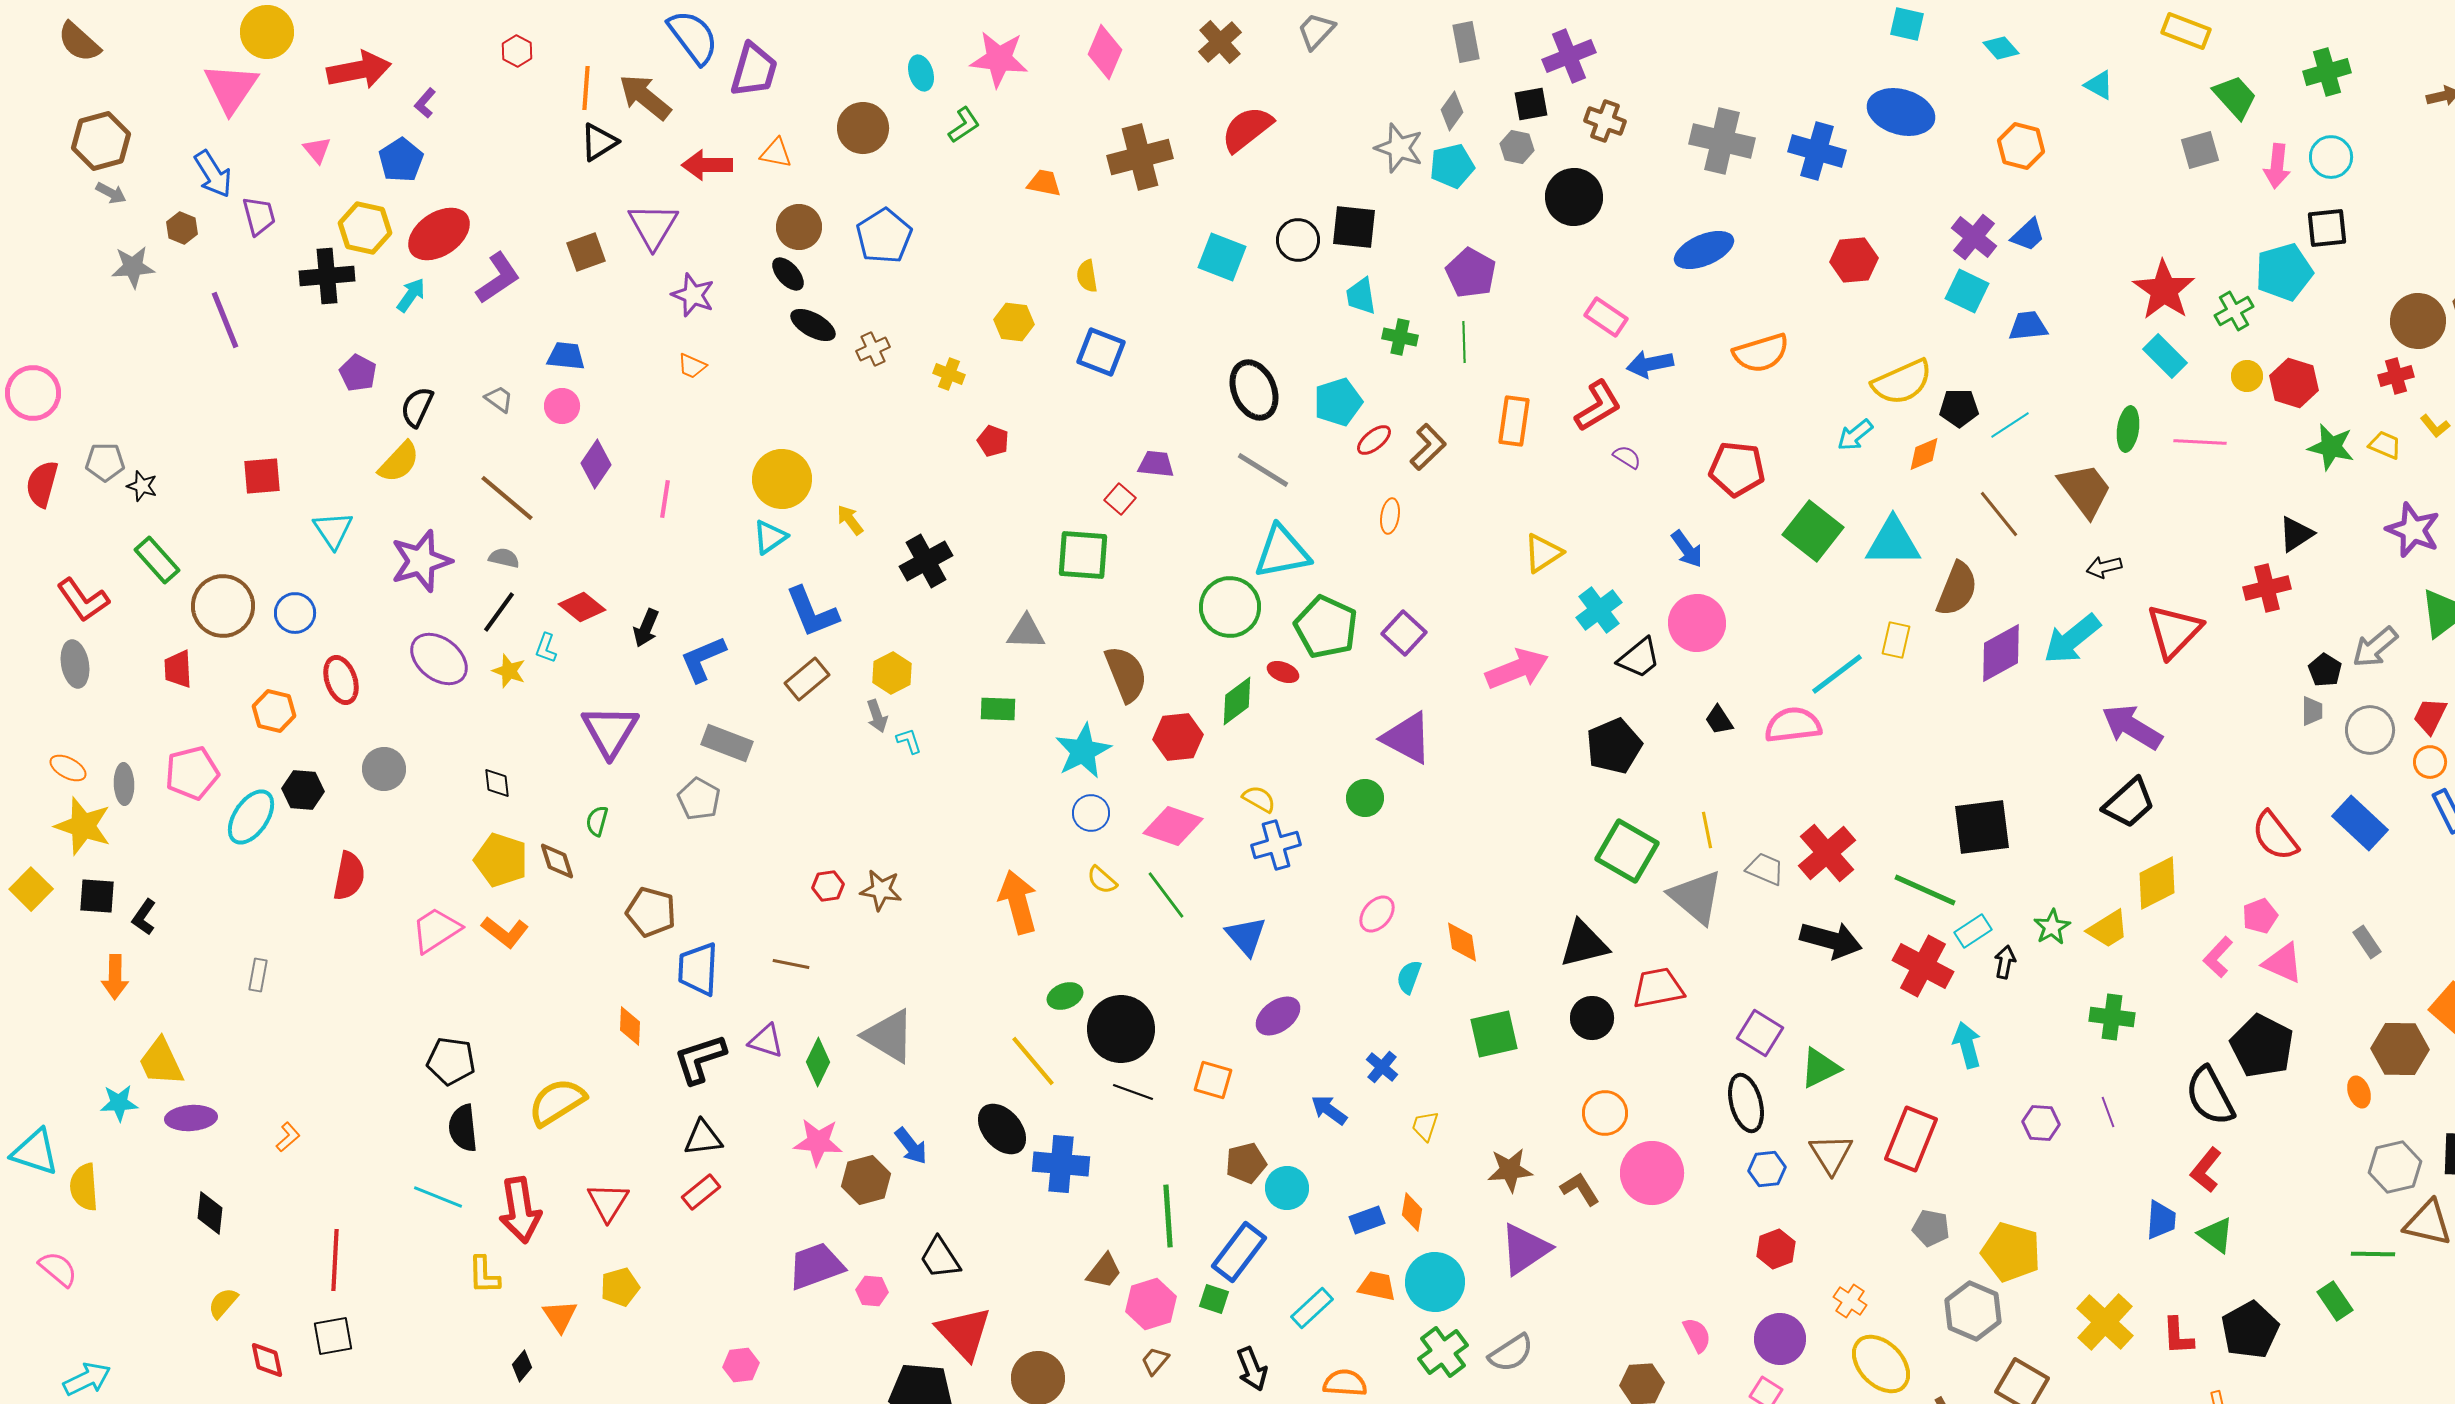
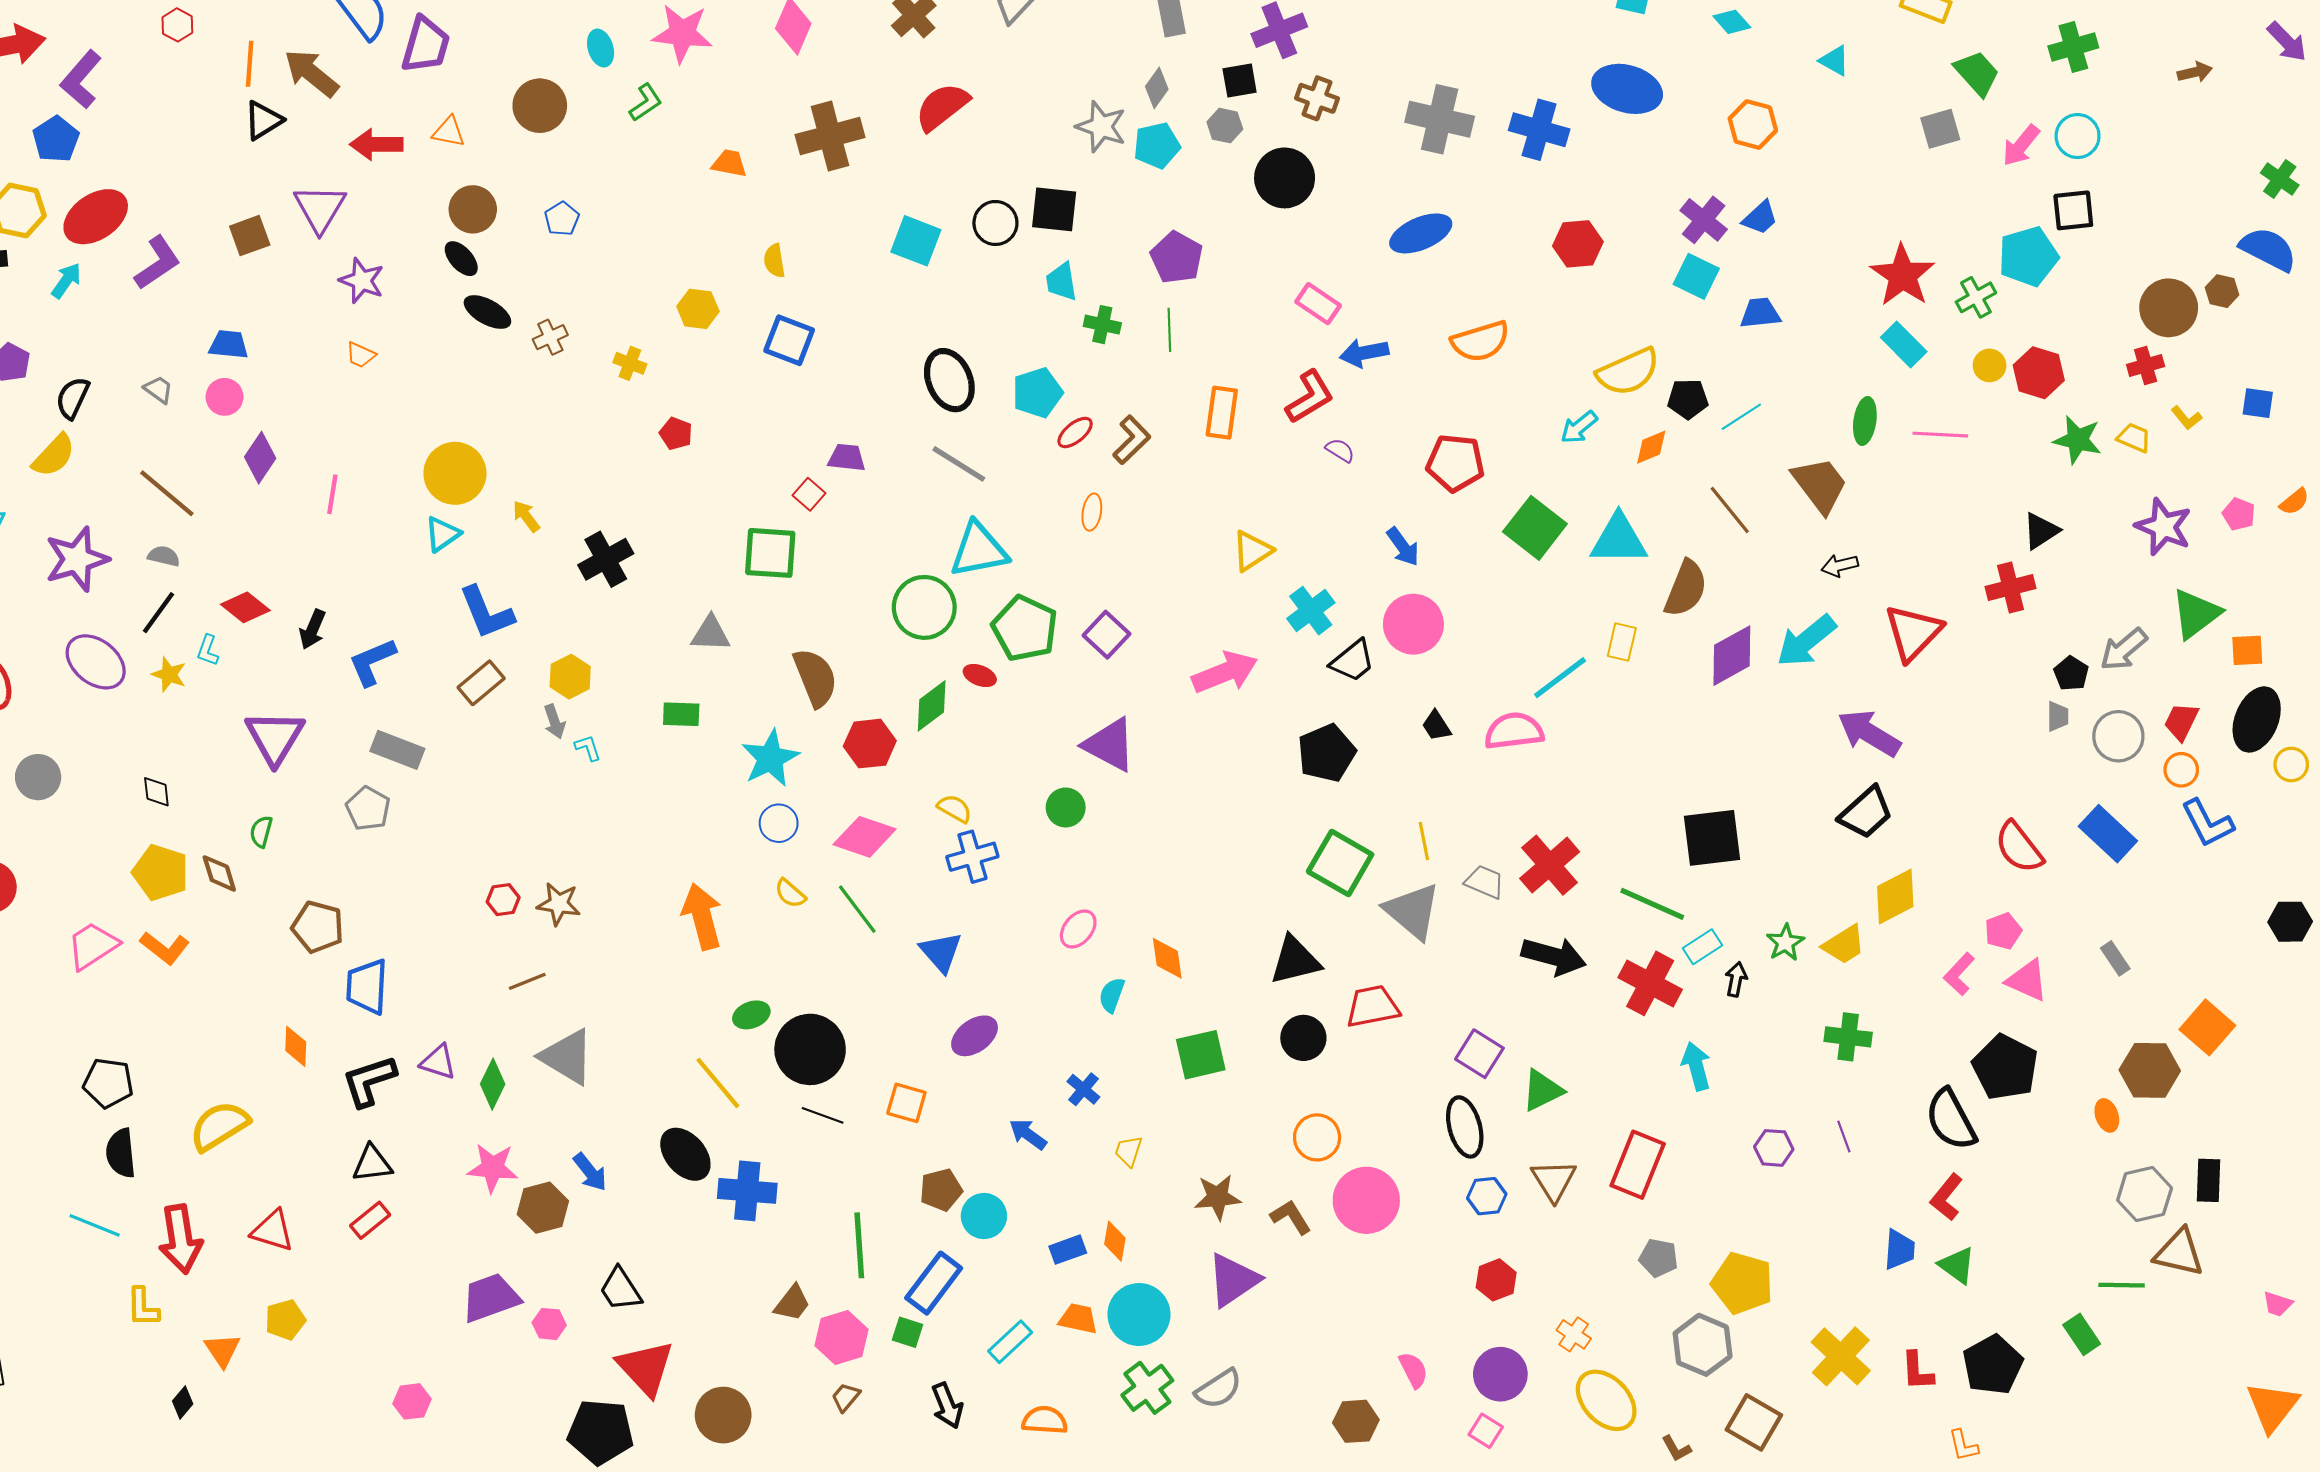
purple L-shape: (425, 103) -> (81, 79), size x1.8
pink arrow: (2277, 166) -> (2021, 145), turned 33
blue pentagon: (884, 236) -> (562, 219), size x0.6
brown line: (791, 964) -> (527, 981), moved, turned -33
red triangle: (608, 1202) -> (273, 1231), turned -45

